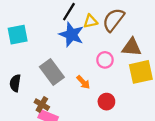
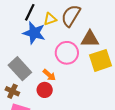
pink circle: (105, 60) -> (67, 53), size x1.5
red circle: (106, 102) -> (45, 90), moved
brown cross: (42, 105) -> (12, 91), moved

